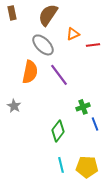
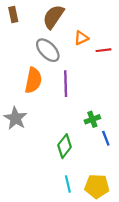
purple line: (59, 75) -> (66, 84), turned 35
gray star: (14, 106) -> (15, 118), size x1.5

